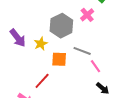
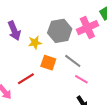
pink cross: (87, 15) -> (87, 28), size x1.5
pink line: (95, 66) -> (81, 79), turned -40

